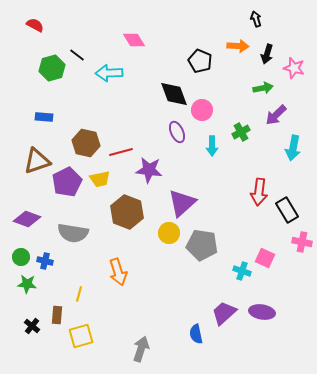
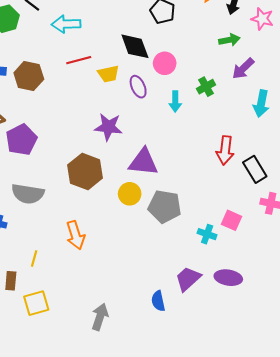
brown hexagon: (86, 143) -> (29, 76), moved
red line: (121, 152) -> (79, 60), moved
yellow trapezoid: (100, 179) -> (108, 74), moved
purple triangle: (182, 203) -> (143, 162), turned 48

